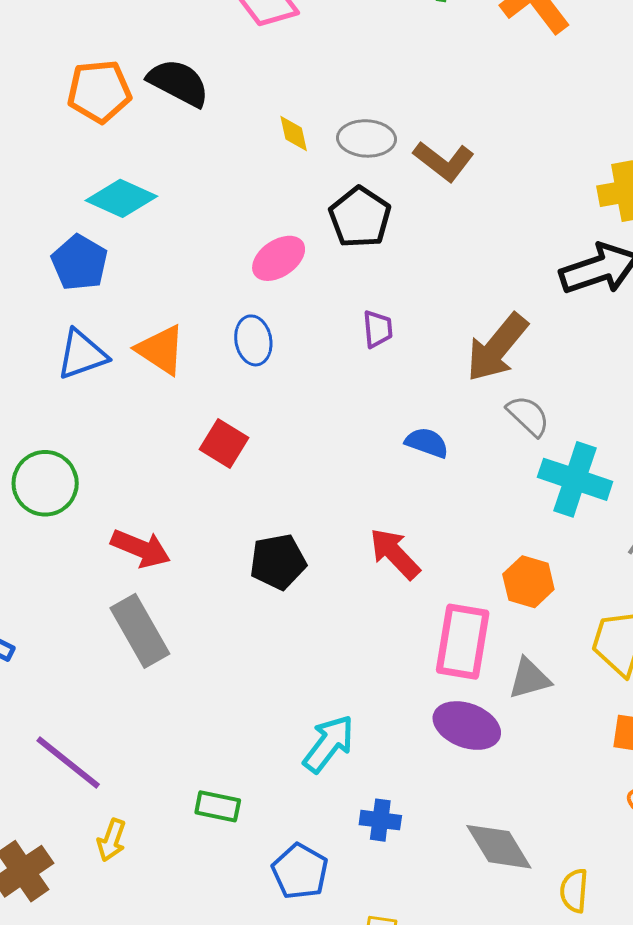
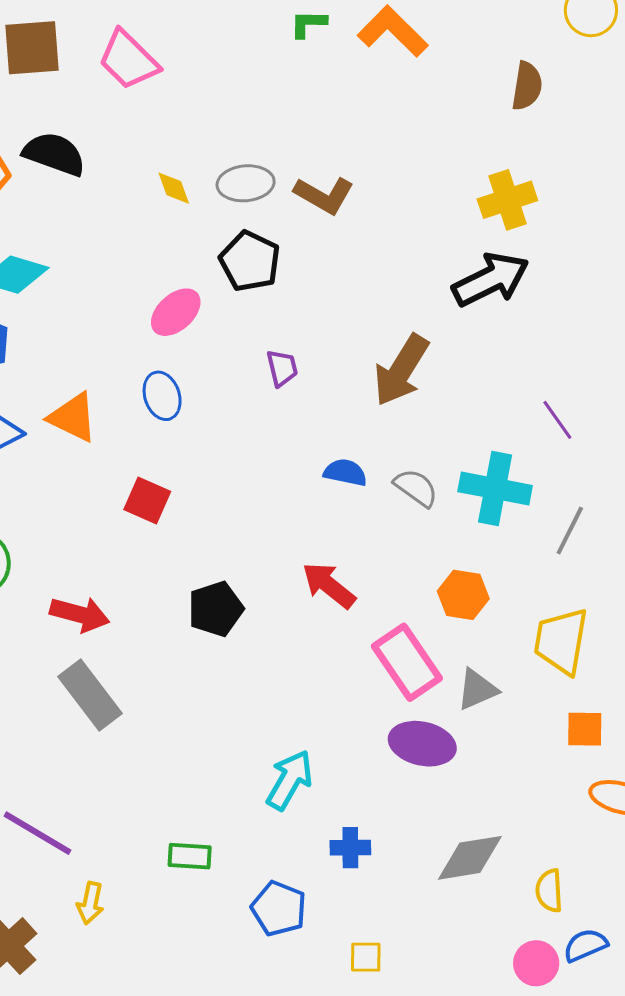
gray semicircle: (528, 416) -> (416, 488), moved
pink rectangle: (463, 642) -> (407, 662), turned -36
gray diamond: (499, 847) -> (470, 858), turned -60

